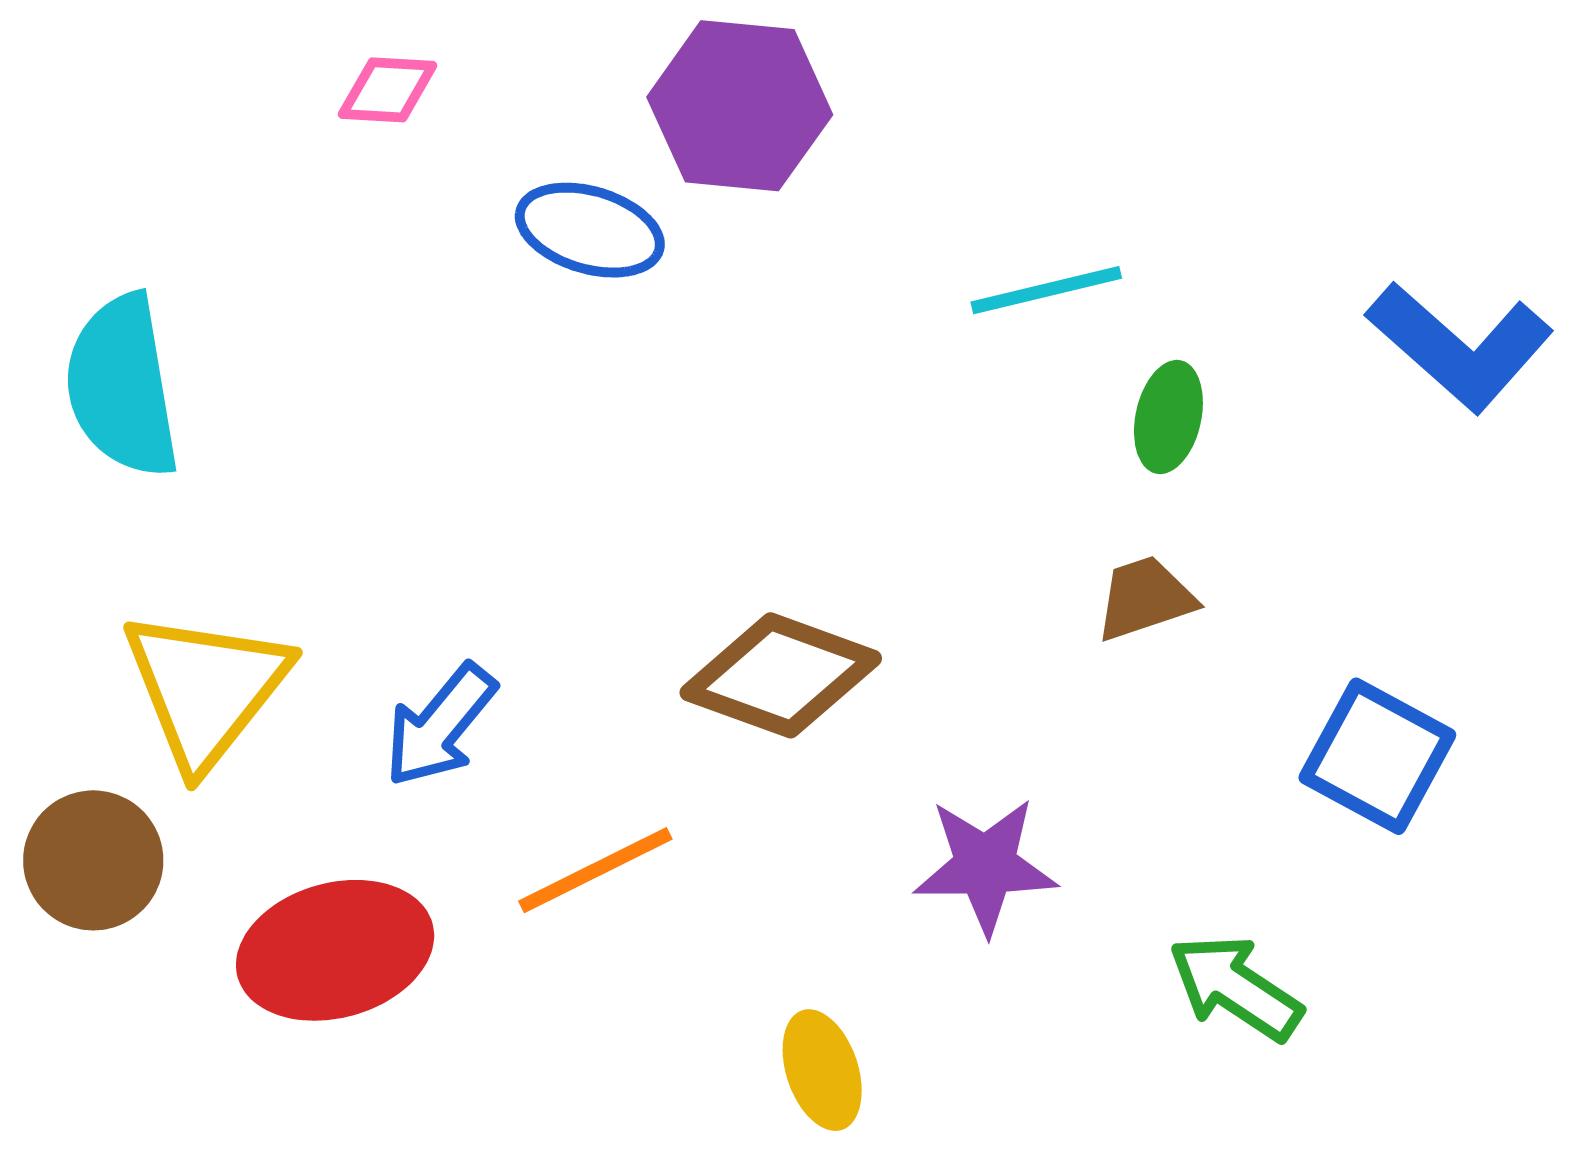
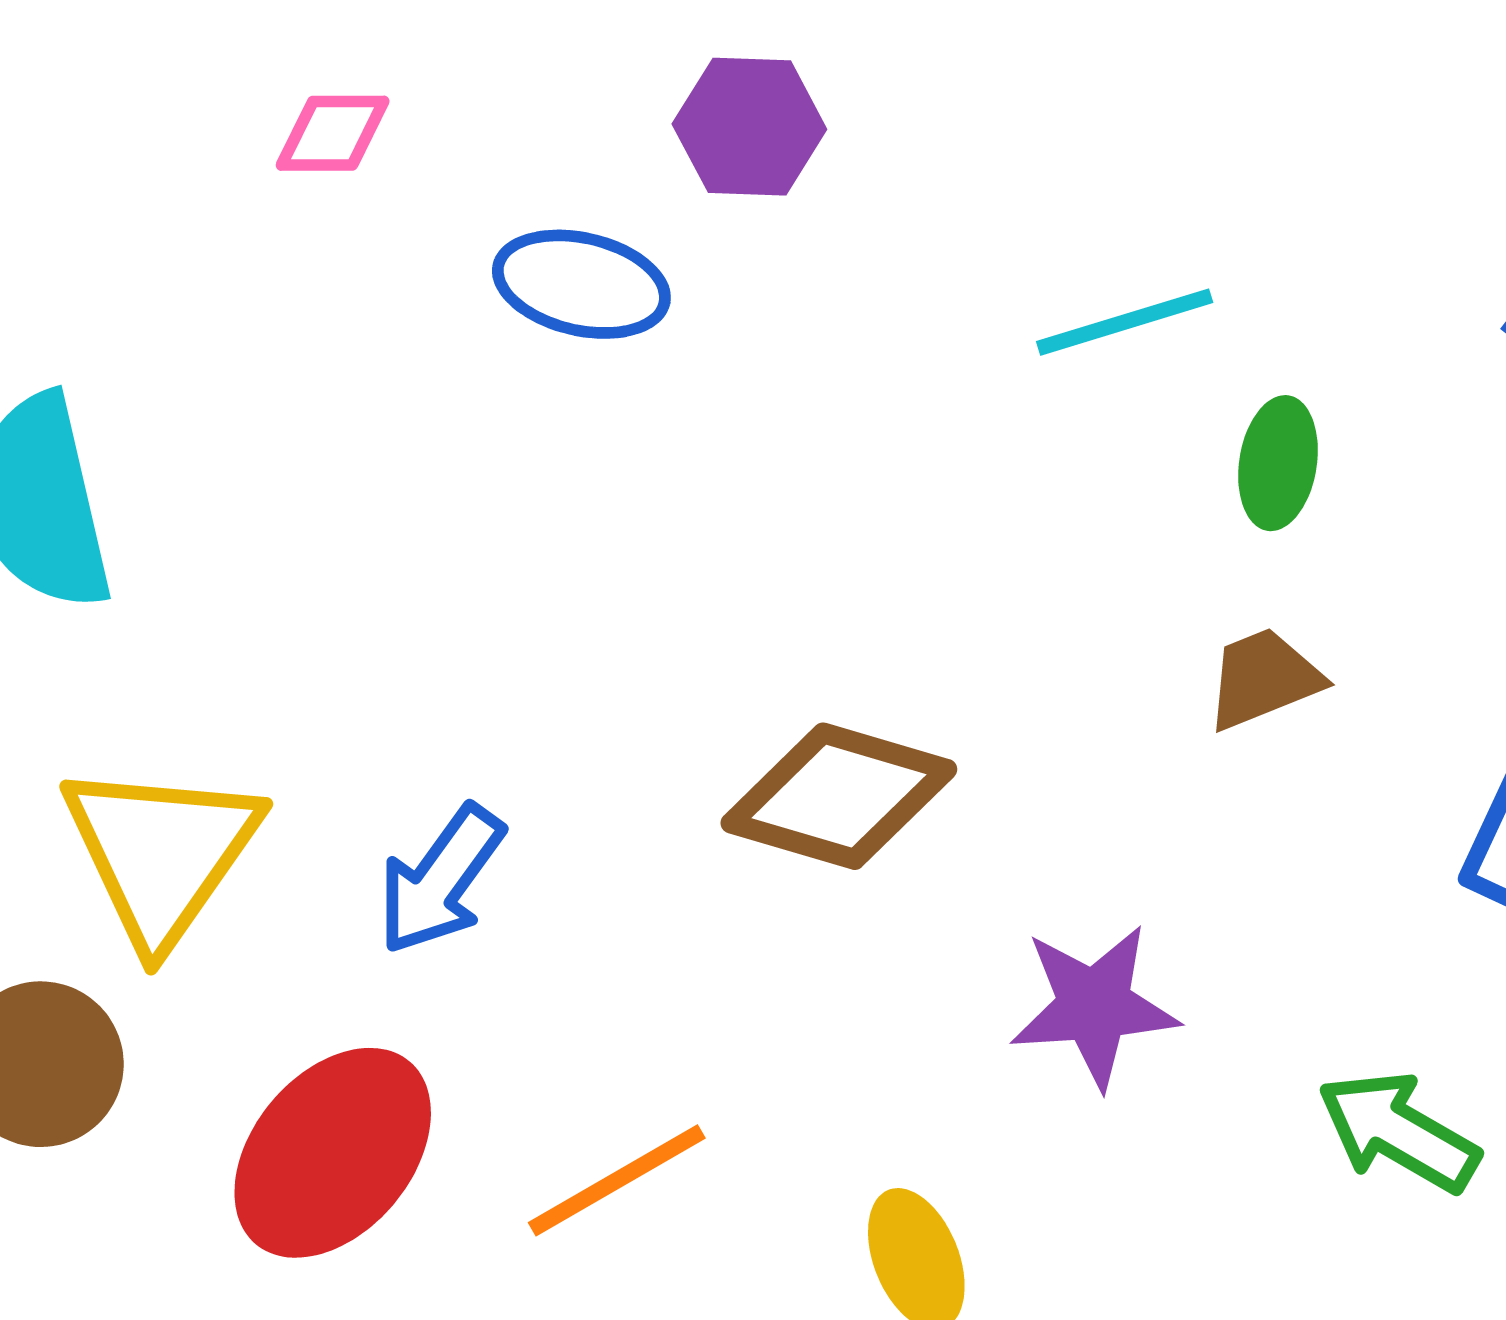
purple hexagon: (740, 106) -> (749, 127), size x0.7
orange line: (595, 870) -> (617, 1180), moved
red ellipse: (335, 950) -> (333, 1153), turned -31

